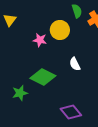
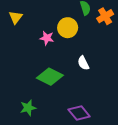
green star: (20, 93) -> (28, 108), moved

